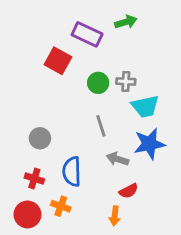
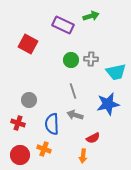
red square: (58, 61) -> (28, 44), moved
cyan trapezoid: (145, 106) -> (116, 72), moved
gray arrow: (118, 159) -> (75, 115), moved
red cross: (34, 178) -> (18, 123), moved

